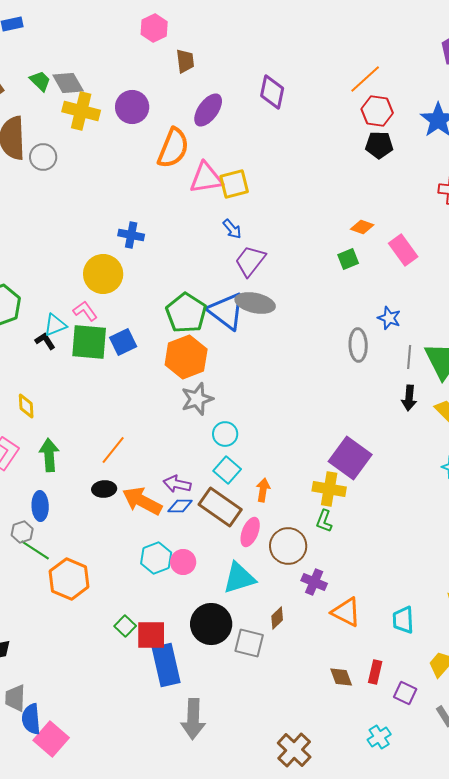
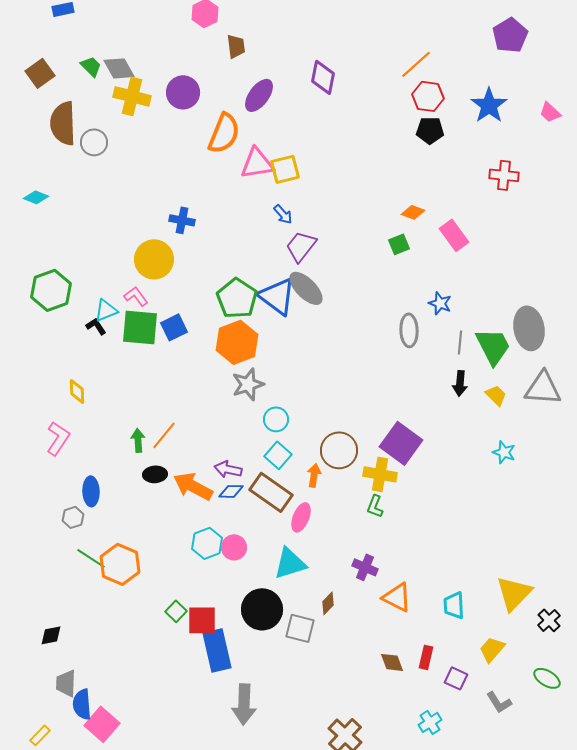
gray ellipse: (255, 303) -> (306, 288), turned 33
green arrow: (49, 455) -> (138, 440), moved, size x0.7
brown circle: (288, 546) -> (339, 450), moved
green line: (35, 550) -> (91, 558), moved

